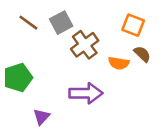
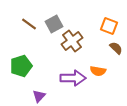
orange semicircle: (119, 63) -> (98, 71), moved

